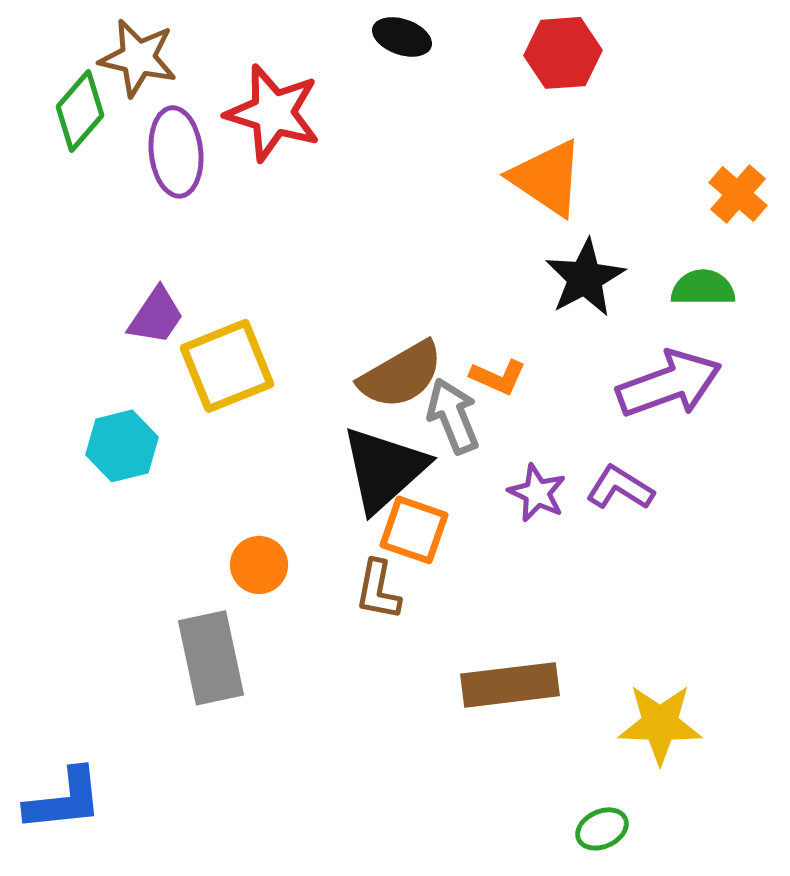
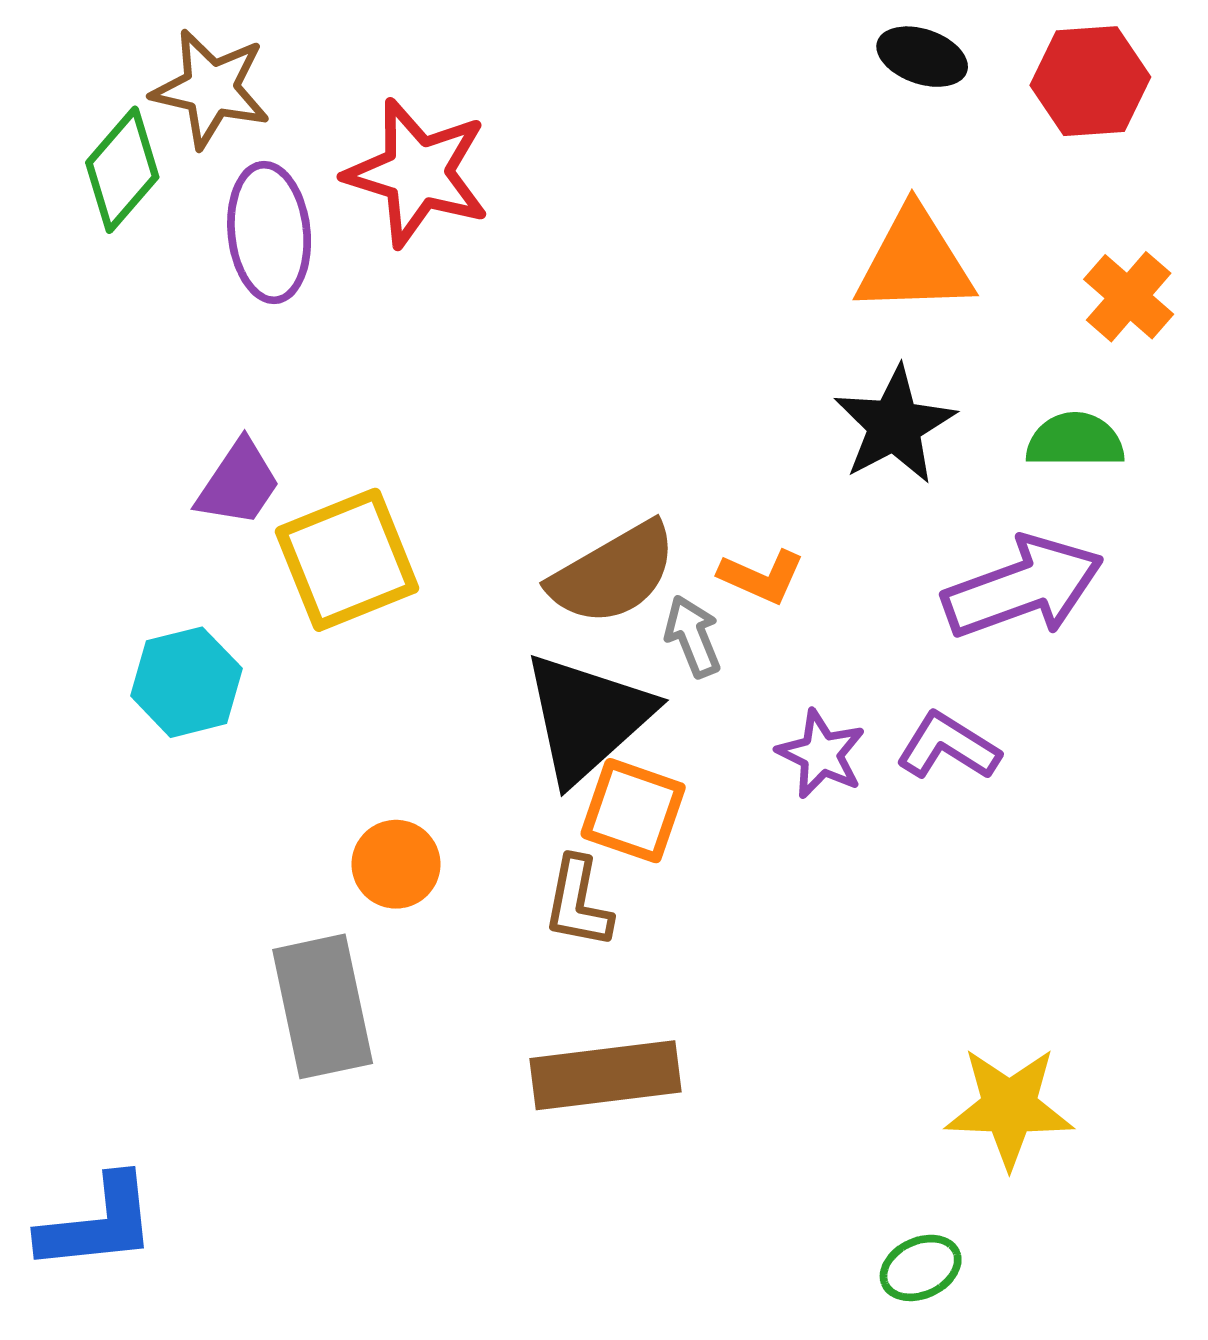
black ellipse: (402, 37) -> (922, 57), moved
red hexagon: (563, 53) -> (1090, 81), moved
orange triangle: (547, 178) -> (914, 262), moved, turned -36
gray arrow: (453, 416) -> (693, 636), size x0.7
brown rectangle: (510, 685) -> (606, 1075), moved

